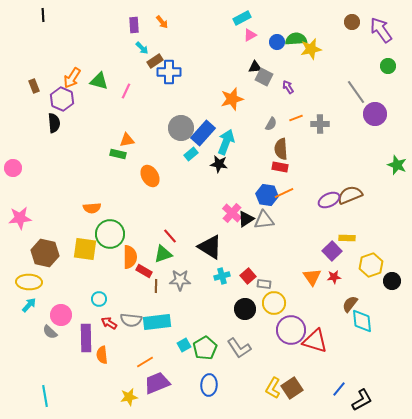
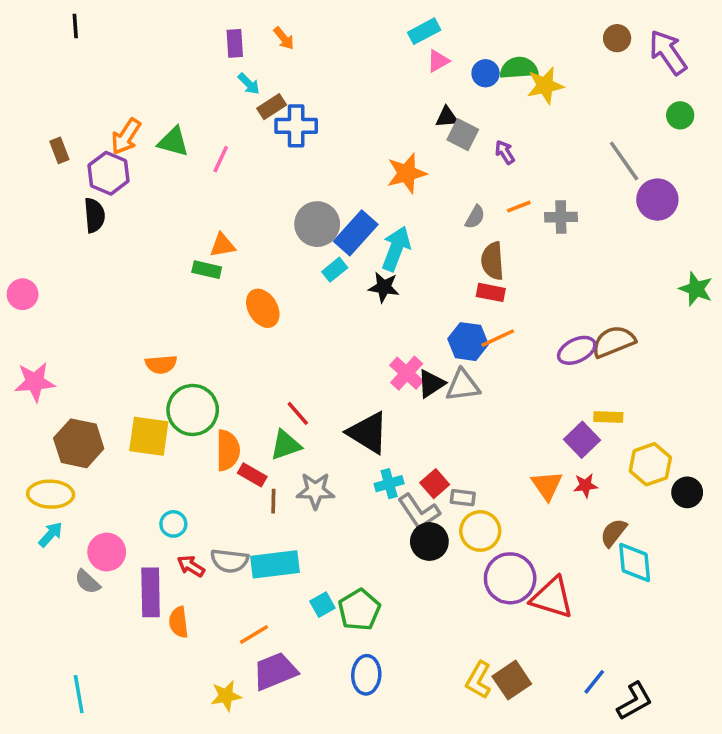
gray L-shape: (239, 348) -> (419, 512), moved

